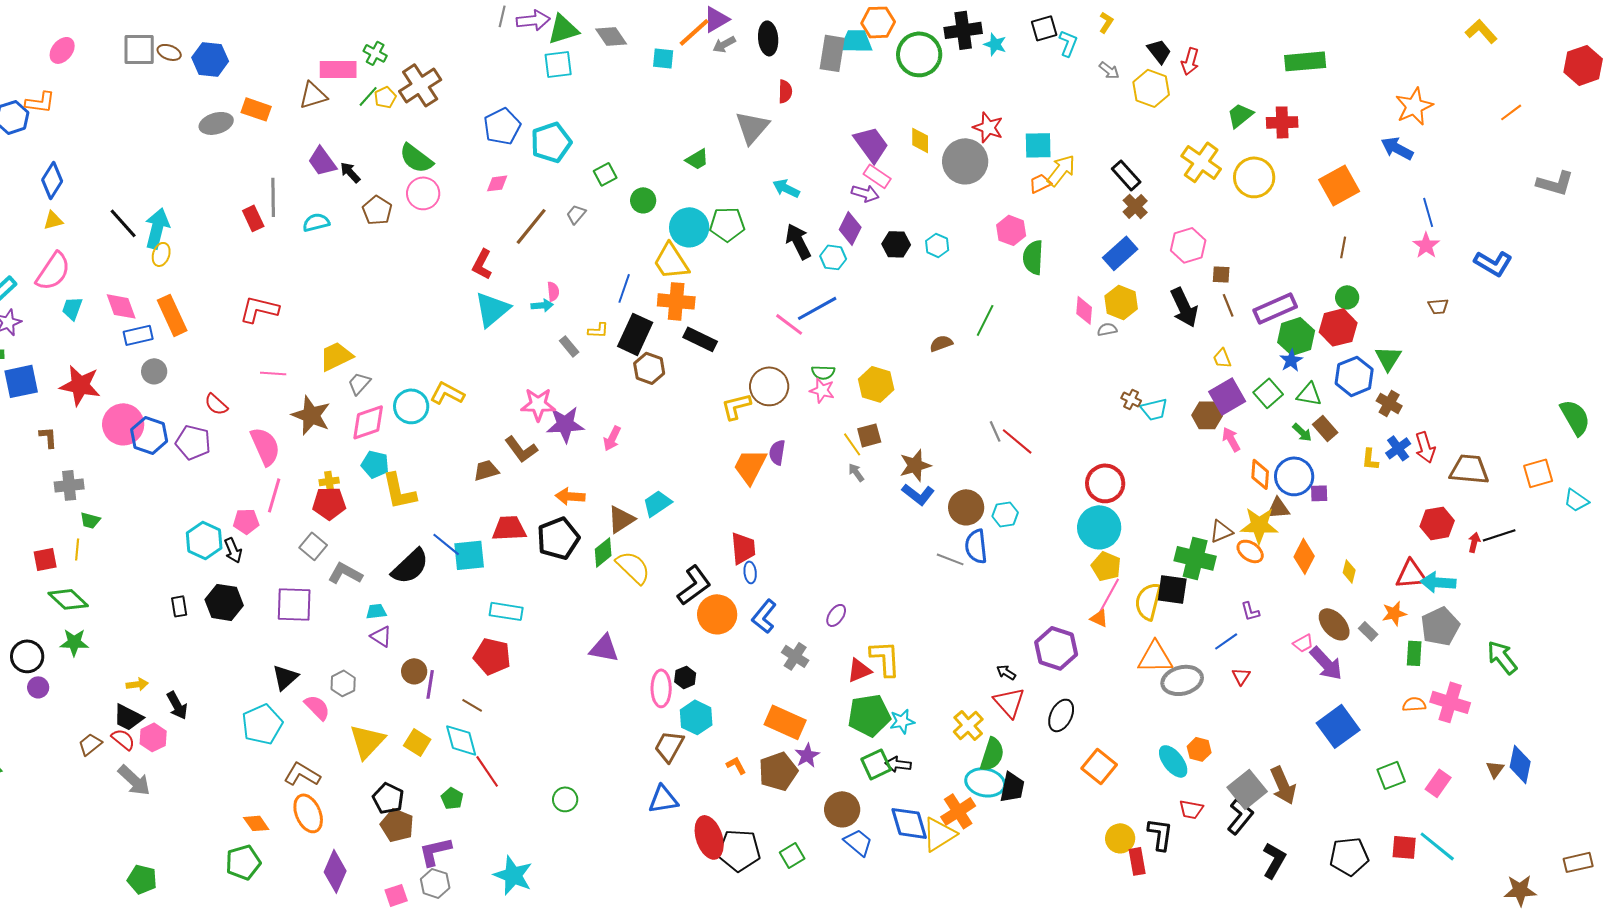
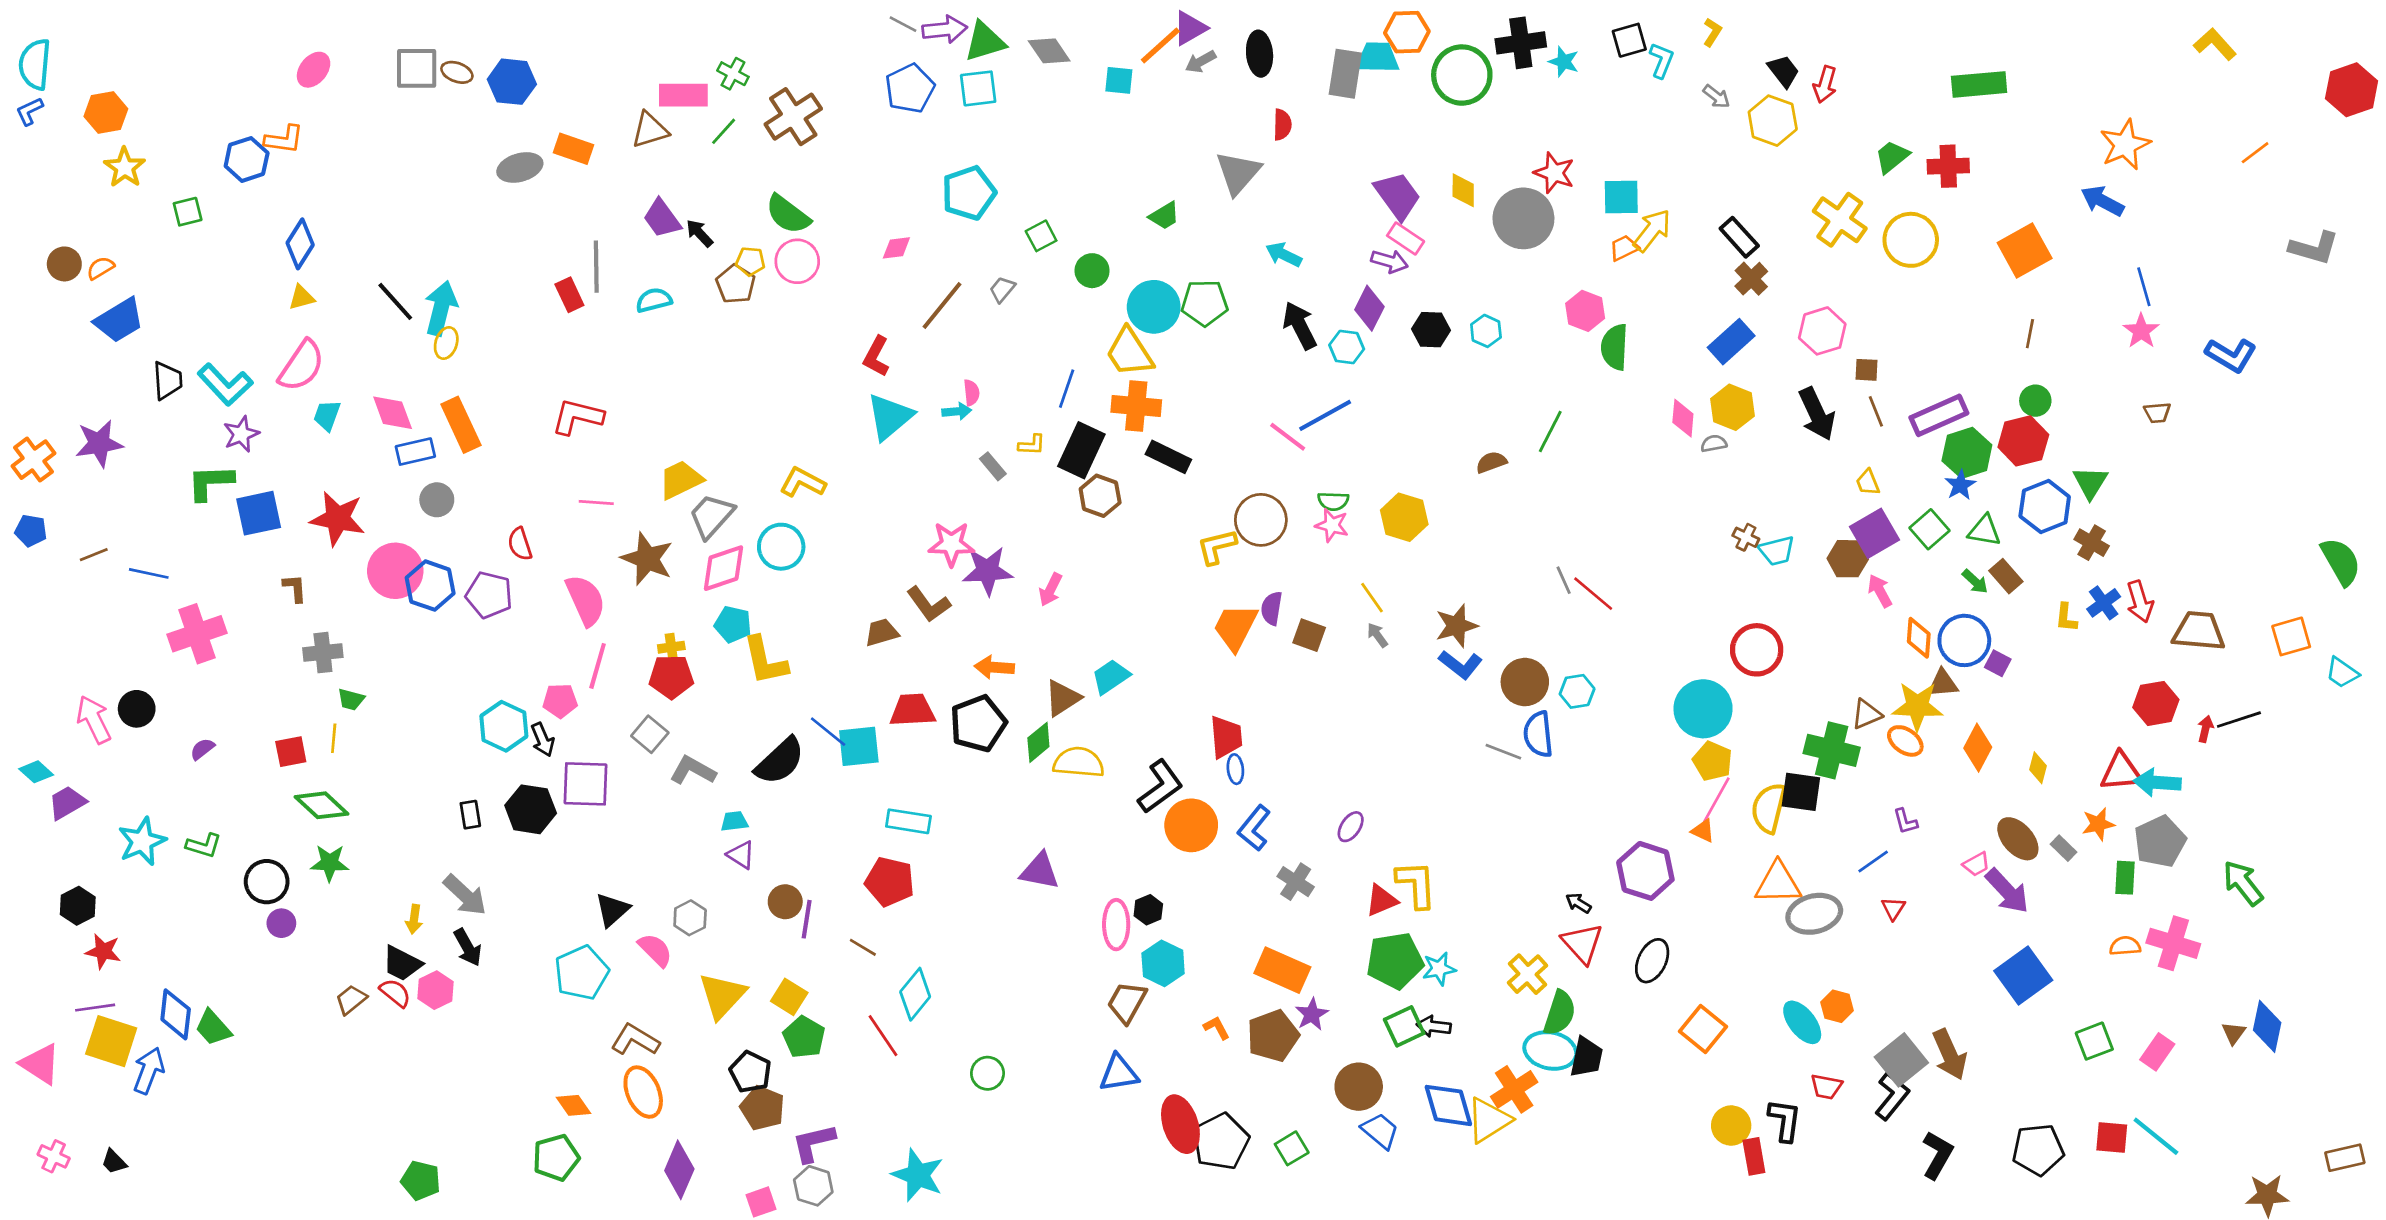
gray line: (502, 16) -> (903, 24), turned -75
yellow pentagon: (385, 97) -> (750, 261), moved, turned 30
blue pentagon: (502, 126) -> (910, 88), moved
gray trapezoid: (359, 383) -> (711, 516), size x1.5
yellow L-shape: (447, 393) -> (803, 482), moved
red semicircle: (216, 404) -> (520, 544), turned 30
brown square: (869, 435) -> (1309, 635), moved, turned 35
red circle: (1105, 483) -> (1757, 650), moved
purple square: (1319, 493) -> (1998, 663), turned 30
yellow semicircle: (633, 567) -> (1079, 762), turned -39
purple square: (294, 604) -> (586, 784), moved
yellow arrow: (137, 684) -> (414, 919), turned 105
cyan diamond: (461, 740) -> (915, 994), moved, turned 54
gray arrow: (134, 780) -> (465, 895), moved
green pentagon: (452, 798) -> (804, 1037), moved, size x1.4
black pentagon: (739, 850) -> (1221, 1142), turned -30

